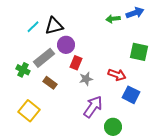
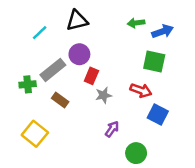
blue arrow: (135, 13) -> (163, 31), moved
black triangle: (54, 26) -> (77, 20), moved
green square: (139, 52) -> (154, 61), moved
green cross: (23, 70) -> (28, 84), turned -32
purple arrow: (93, 107) -> (112, 129), size x0.6

